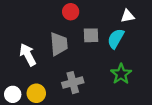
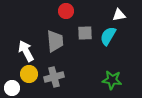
green star: (121, 74) -> (112, 80), moved, turned -30
gray cross: (73, 83) -> (54, 77), moved
yellow circle: (36, 93) -> (29, 74), moved

